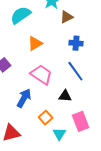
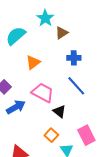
black triangle: (65, 96) -> (59, 111), moved, turned 40
blue arrow: (24, 98) -> (16, 107), moved, turned 36

